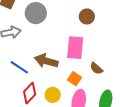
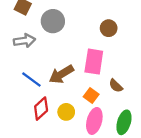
brown arrow: (46, 61) -> (61, 74), turned -50

